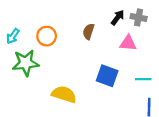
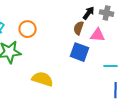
brown semicircle: (88, 31) -> (79, 28), moved
blue square: (107, 76) -> (80, 52), moved

